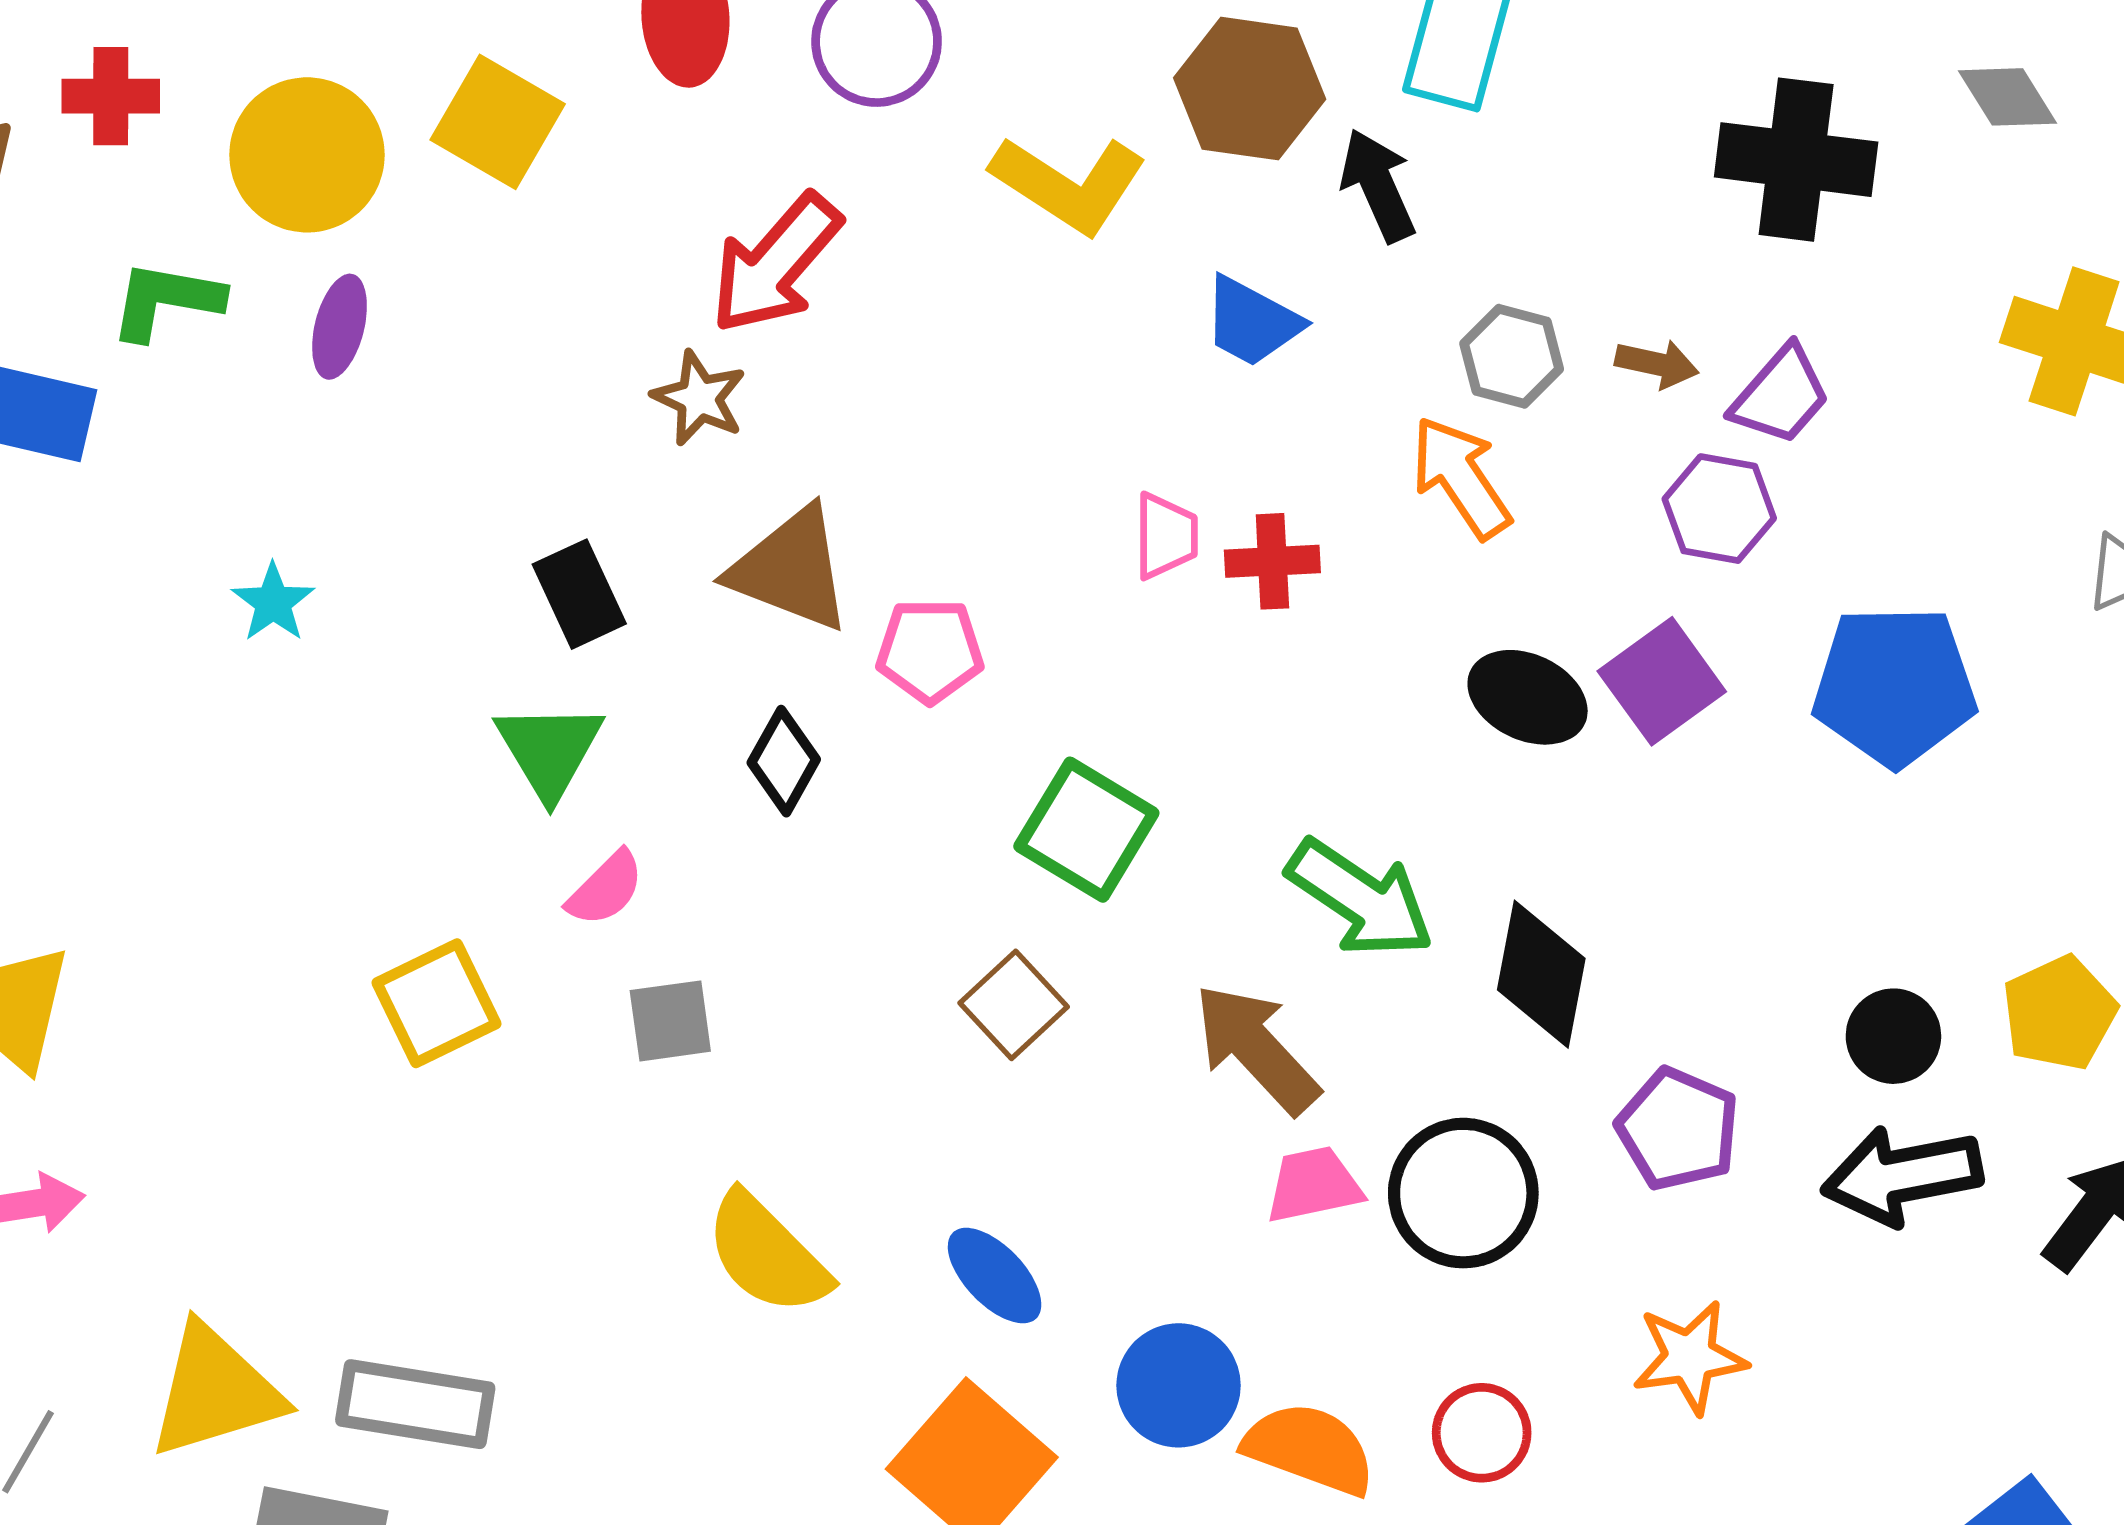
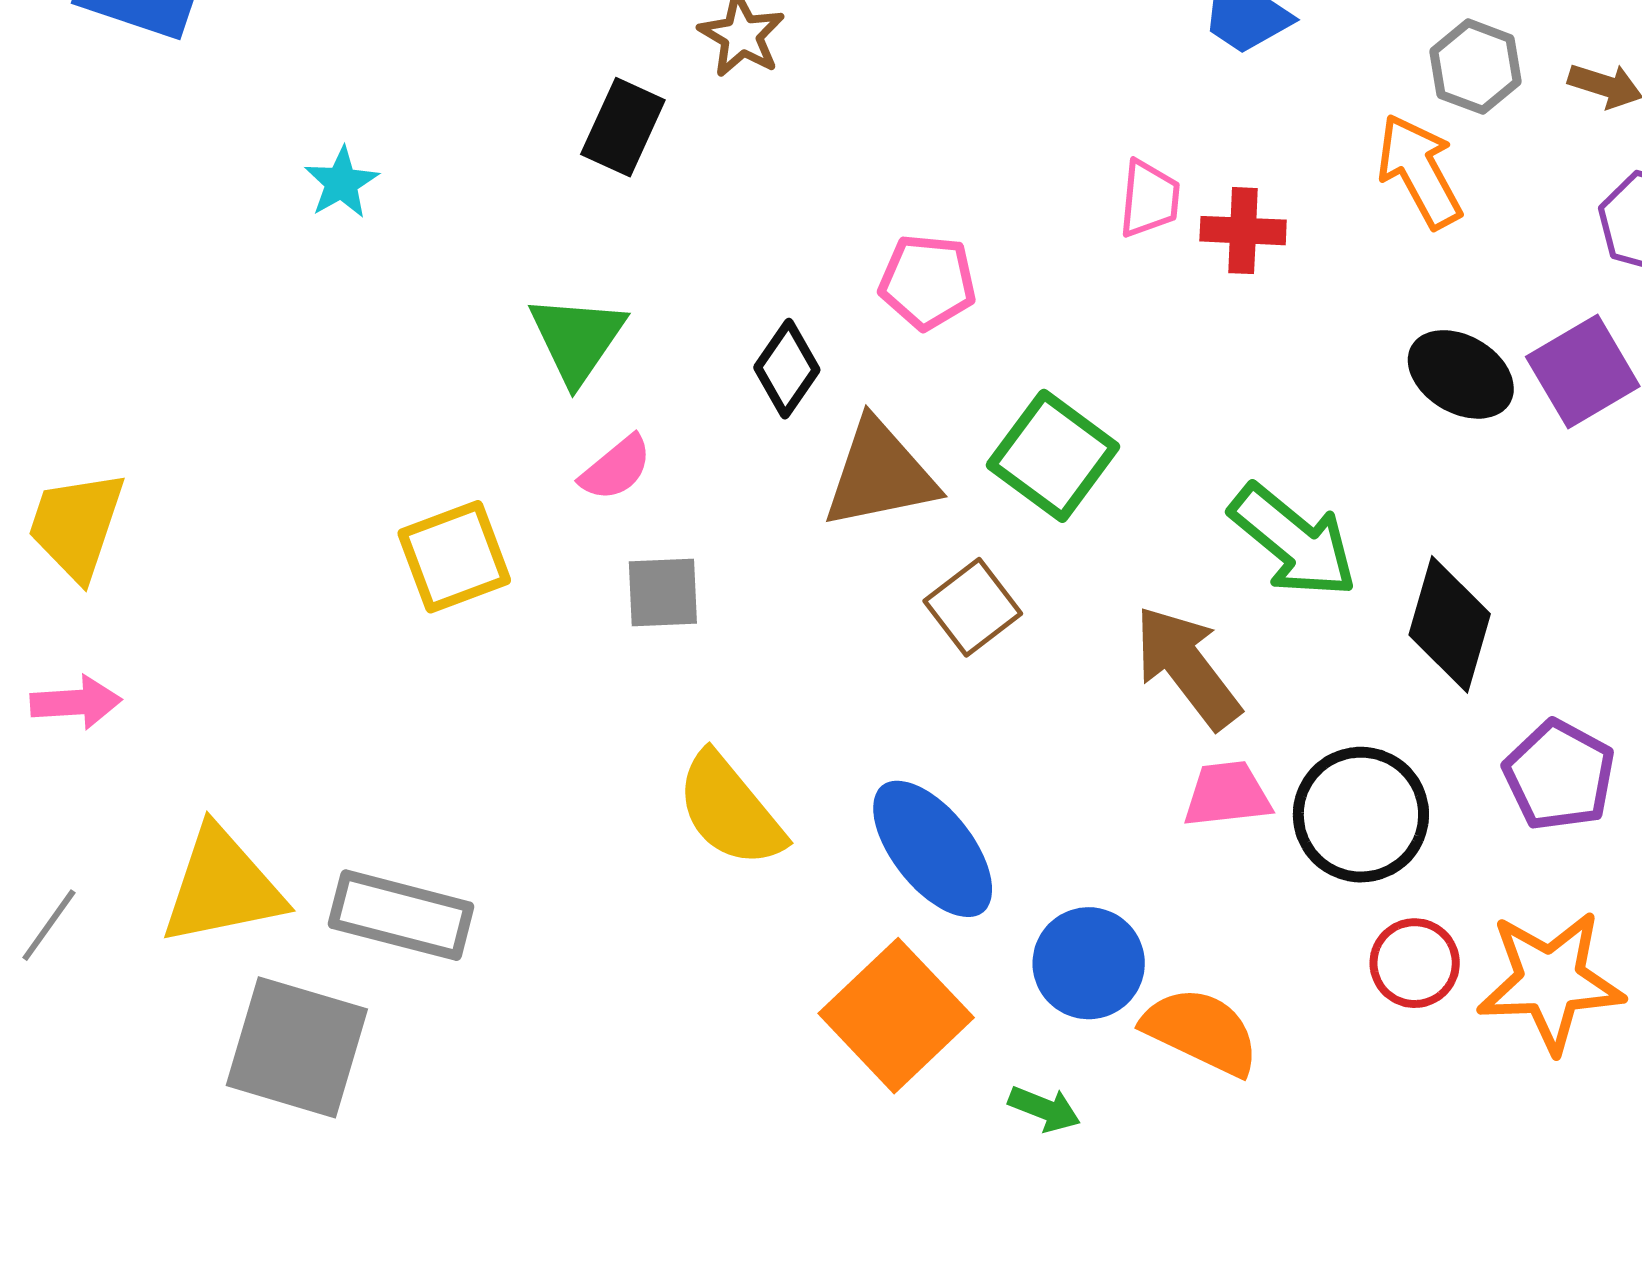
brown triangle: (791, 569) -> (880, 474), moved, turned -38
black rectangle: (579, 594) -> (623, 127), moved, turned 44
blue ellipse: (995, 1276) -> (933, 849), size x1.5
orange star: (1690, 1357) -> (1550, 981), size x1.4
red circle: (1482, 1433) -> (1415, 963), moved

